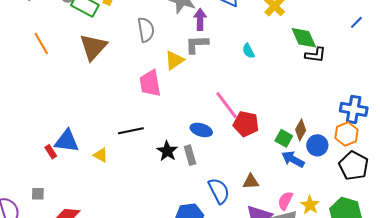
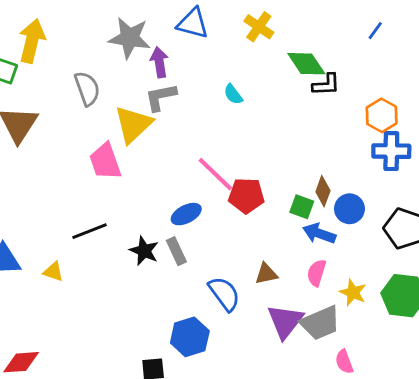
yellow triangle: (174, 60) -> (133, 124), size x1.4
blue ellipse: (201, 130) -> (186, 214), turned -35
orange hexagon: (346, 134) -> (382, 115), moved
pink semicircle: (285, 201) -> (317, 273), moved

